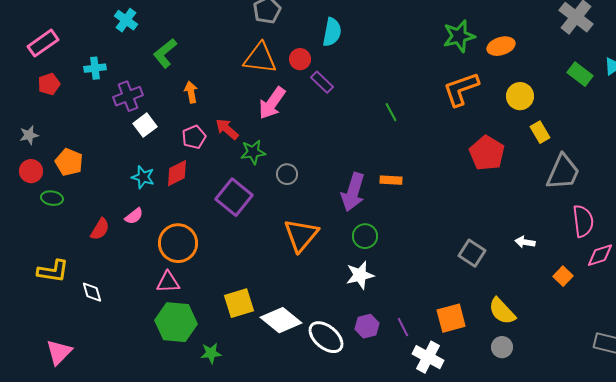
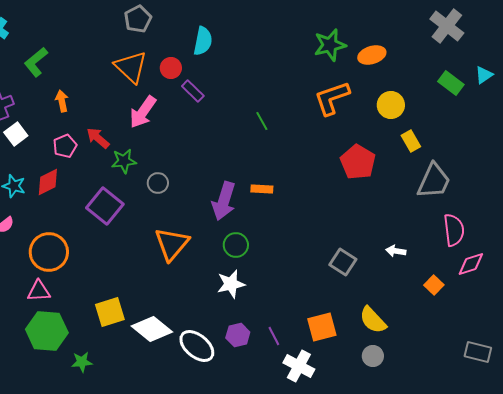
orange triangle: (260, 58) -> (131, 67), turned 36

